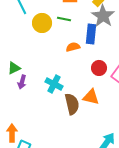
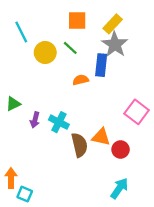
green line: (64, 19) -> (70, 48), turned 32
red circle: (99, 68) -> (121, 150), moved
purple arrow: (22, 82) -> (35, 120), moved

